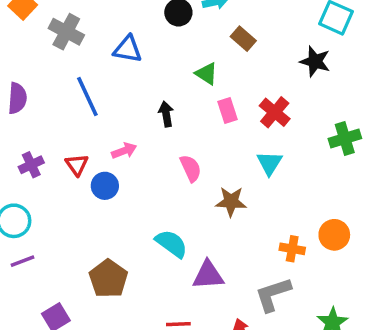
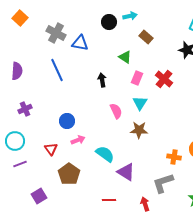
gray cross: (66, 32) -> (56, 33), moved
pink rectangle: (227, 110) -> (137, 78), turned 40
pink arrow: (124, 151) -> (78, 140), moved
cyan triangle: (269, 163) -> (140, 103), moved
red triangle: (77, 165) -> (51, 149), moved
purple triangle: (208, 275) -> (126, 172), turned 36

